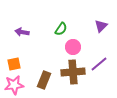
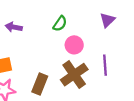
purple line: (99, 64) -> (105, 65), turned -54
brown cross: (73, 72) -> (74, 75), turned -30

